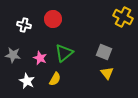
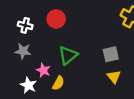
gray square: (104, 52) -> (111, 54), turned -35
gray star: (13, 55) -> (23, 51), moved
pink star: (40, 58) -> (43, 70), moved

